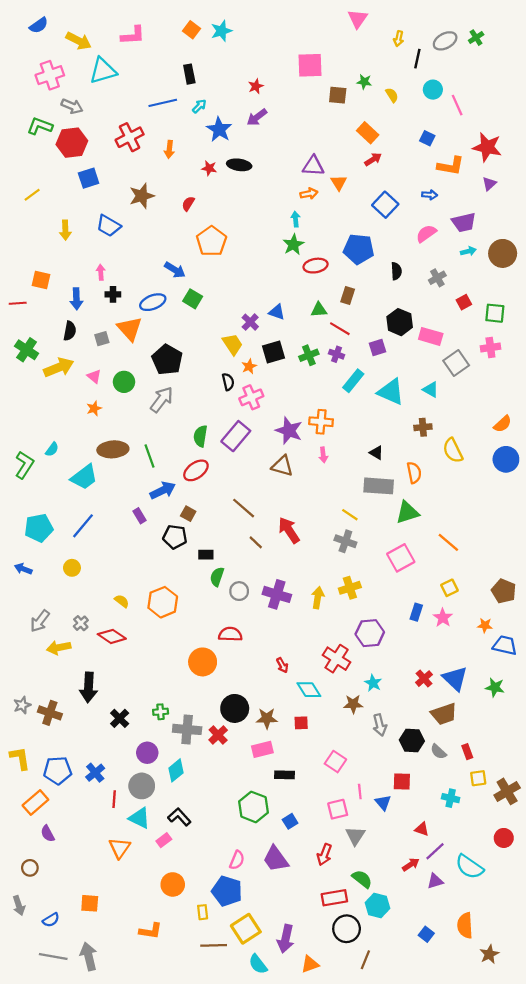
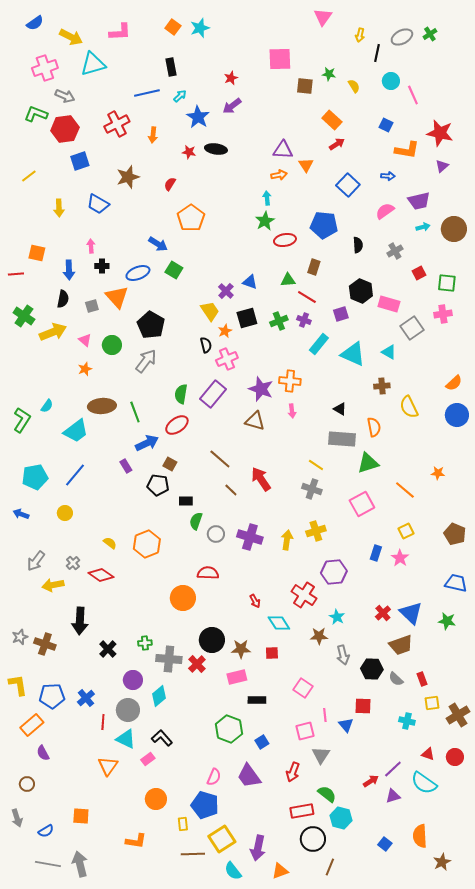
orange star: (485, 625) -> (438, 473), moved
red triangle: (422, 829) -> (428, 754), moved

